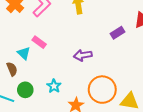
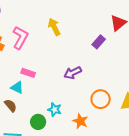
green circle: (25, 90) -> (38, 122), moved
orange circle: (102, 90) -> (101, 99), size x0.7

